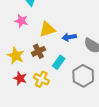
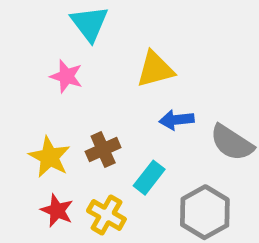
yellow triangle: (47, 29) -> (155, 69), moved

